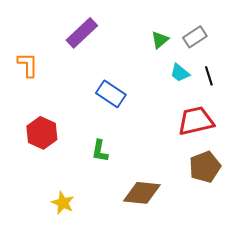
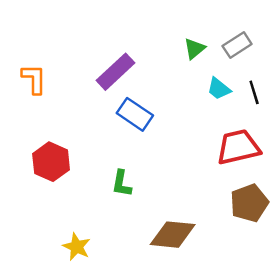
purple rectangle: (82, 33) -> (115, 72), moved

